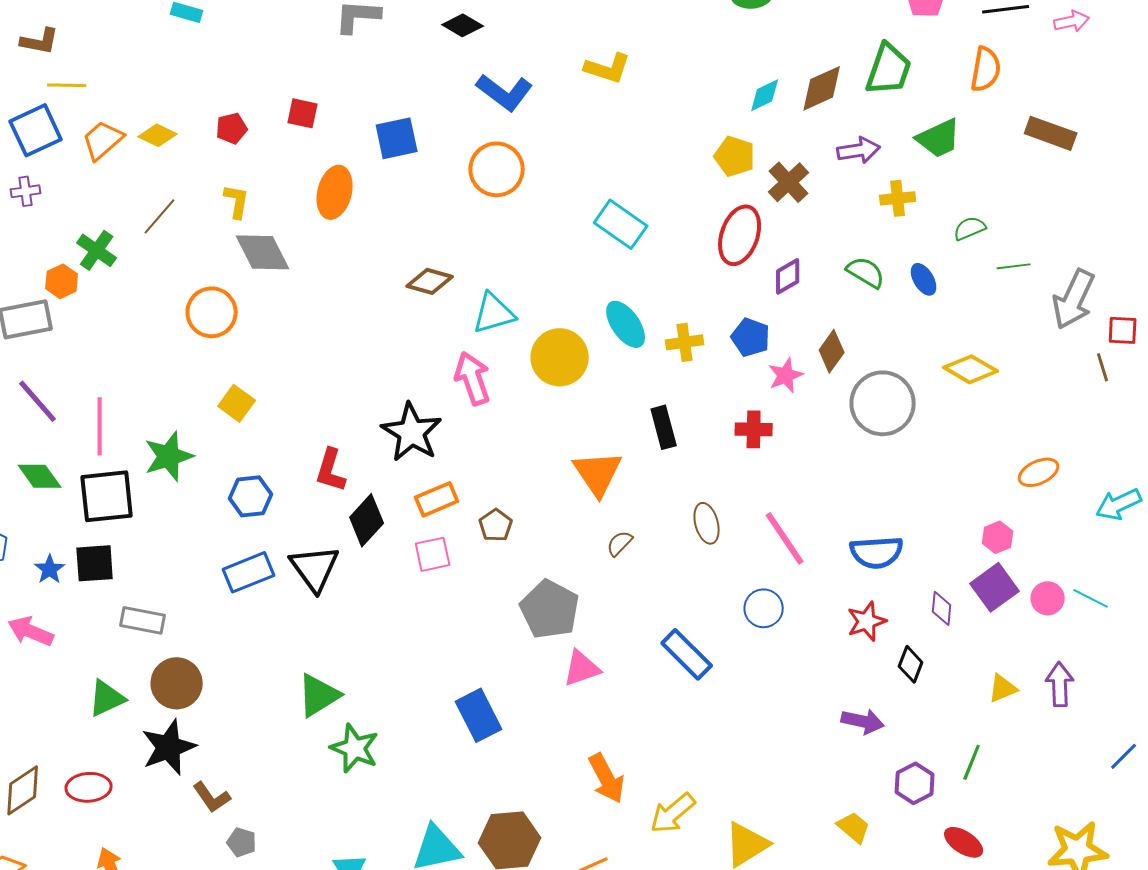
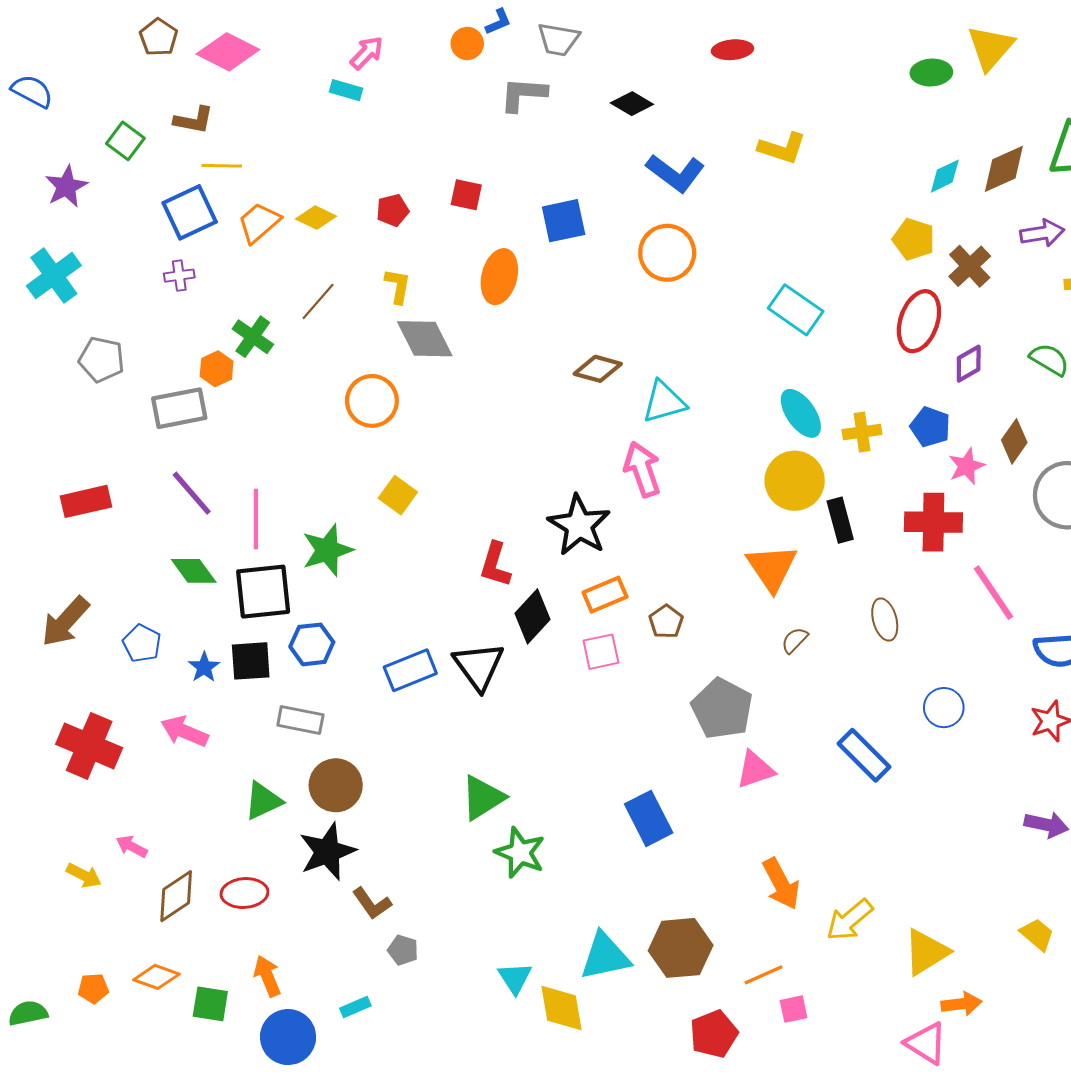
yellow circle: (560, 357) -> (795, 481), moved
red cross: (754, 429) -> (933, 522), size x1.5
blue hexagon: (251, 496) -> (312, 644), moved
pink line: (785, 538) -> (994, 593), moved

